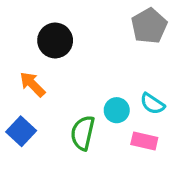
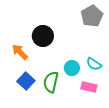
black circle: (55, 40) -> (43, 36), moved
blue square: (21, 131) -> (26, 81), moved

